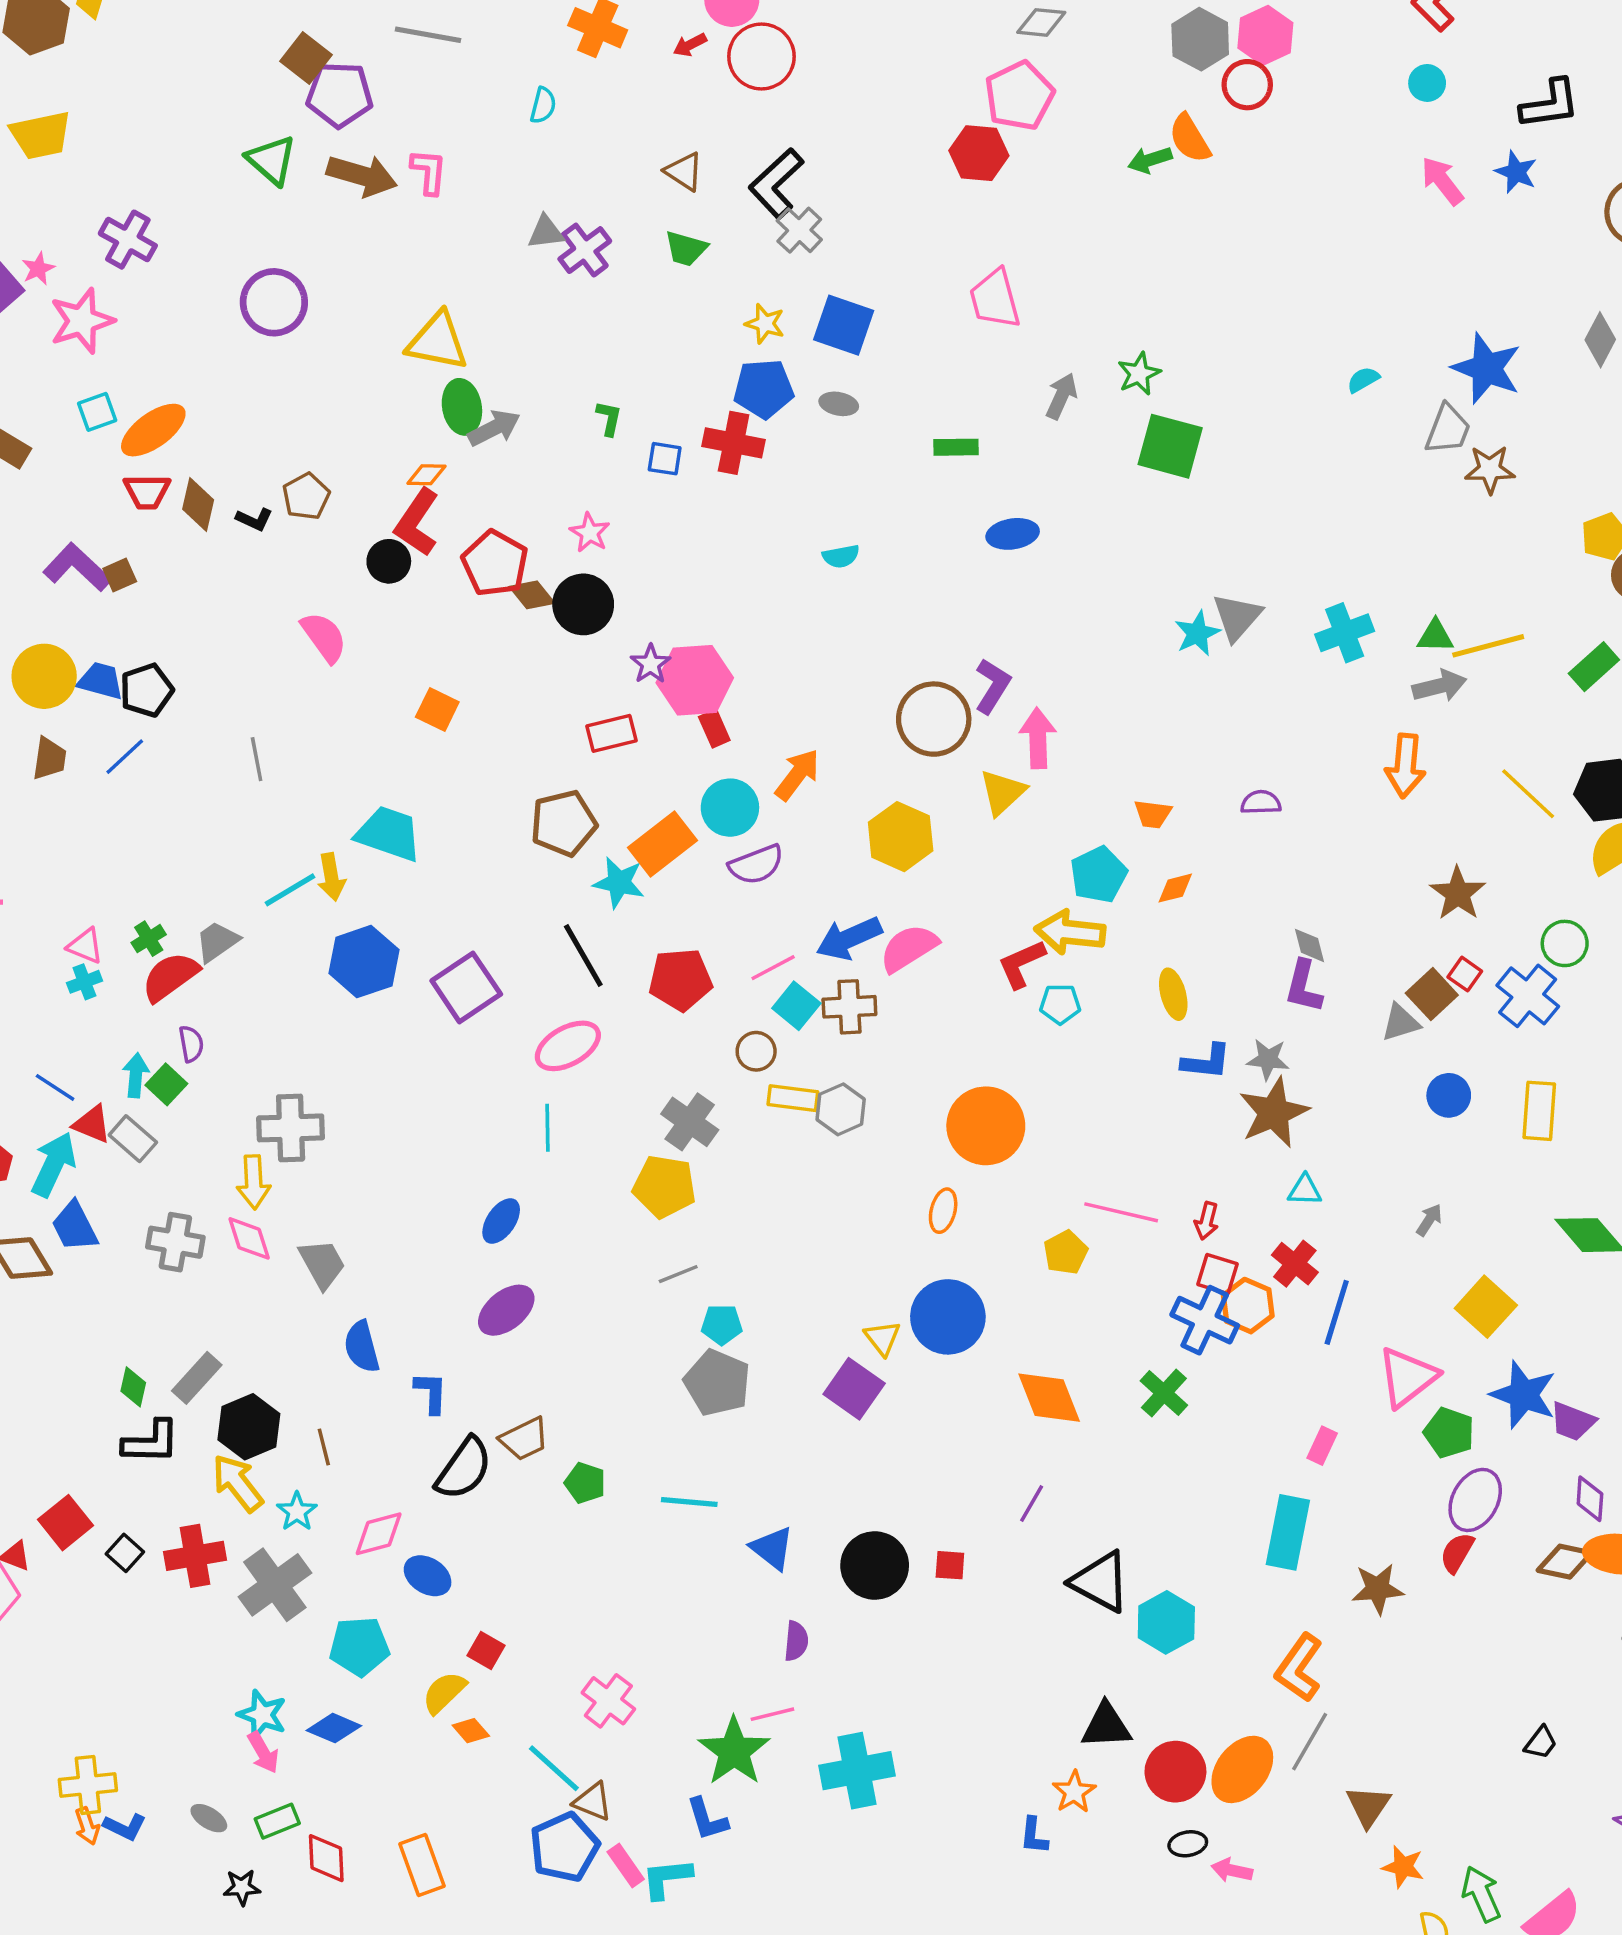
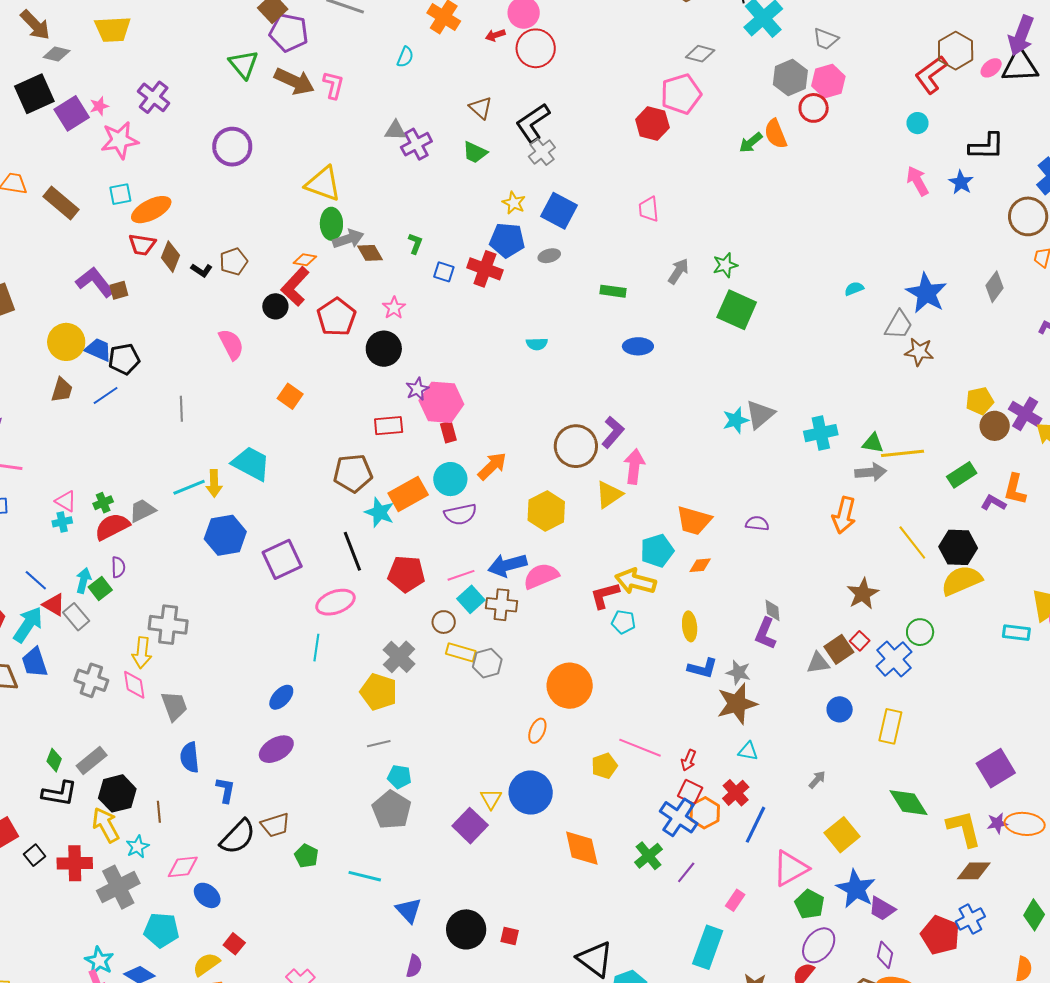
green arrow: (1150, 160) -> (751, 143), turned -30
pink trapezoid: (995, 299) -> (649, 209), size x0.7
gray ellipse: (839, 404) -> (549, 256), turned -35
brown diamond: (532, 595) -> (370, 253), moved
orange trapezoid: (1153, 814) -> (694, 521), size x1.6
purple line: (1032, 1503) -> (686, 872), moved

